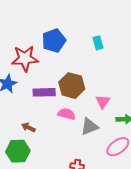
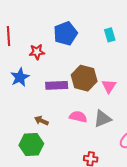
red star: (25, 59) -> (37, 52), size x0.6
pink triangle: (103, 102) -> (109, 86), moved
pink semicircle: (67, 114) -> (78, 117), moved

